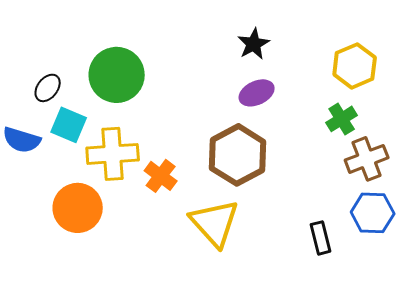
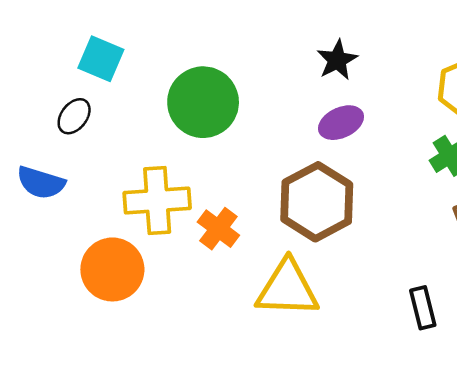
green circle: (117, 75) -> (203, 102), moved
cyan square: (69, 125) -> (101, 59), moved
yellow triangle: (215, 223) -> (287, 289), turned -46

